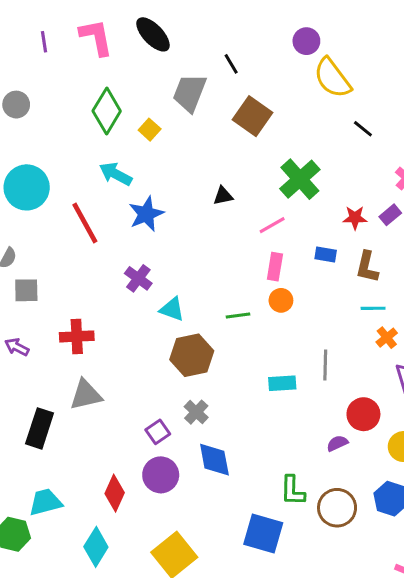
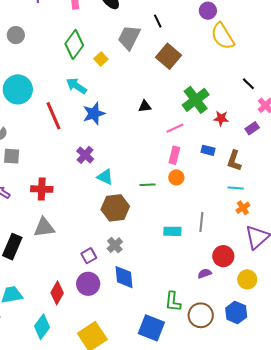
black line: (363, 129) -> (248, 84), moved
red star: (355, 218) -> (221, 118), moved

